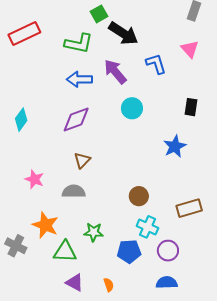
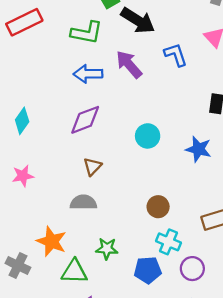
cyan circle: (132, 108) -> (148, 136), moved
blue star: (175, 146) -> (198, 149), turned -30
pink star: (34, 179) -> (23, 176), moved, turned -30

